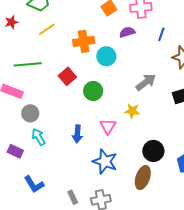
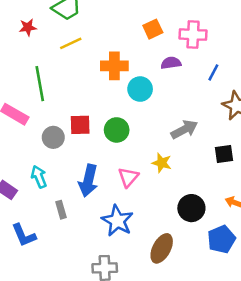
green line: (28, 64) -> (40, 84), turned 76
red square: (67, 76) -> (80, 125), moved, turned 30
gray circle: (30, 113) -> (53, 137), moved
blue arrow: (77, 134) -> (88, 181), size x1.4
black circle: (153, 151) -> (191, 208), moved
gray rectangle: (73, 197) -> (61, 210), moved

